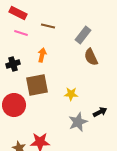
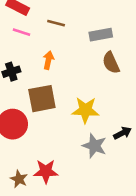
gray rectangle: (83, 35) -> (101, 35), turned 42
yellow star: (71, 94) -> (85, 110), size x1.5
gray star: (78, 122) -> (94, 146), turned -30

